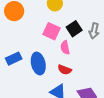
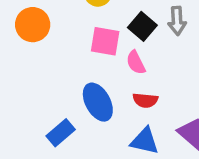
blue rectangle: (14, 59) -> (61, 133), moved

